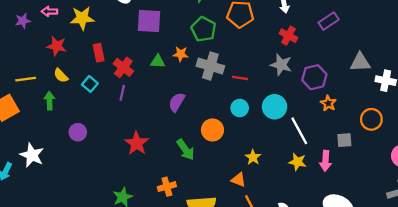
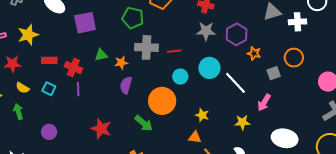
red rectangle: (99, 53) -> (49, 60), turned -63
orange star: (181, 54) -> (121, 63), moved
orange circle: (212, 130) -> (162, 101), size x1.4
gray square: (344, 140) -> (274, 73), moved
pink arrow: (325, 161) -> (264, 103), turned 42
yellow star: (298, 162) -> (242, 122), moved

